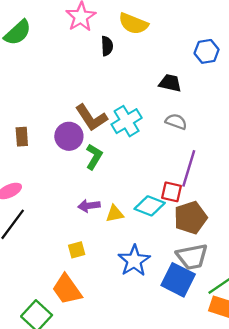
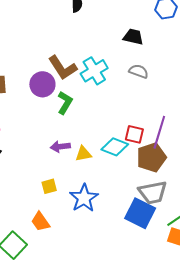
purple line: (189, 168) -> (159, 132), moved
blue star: (134, 261) -> (84, 198), moved
orange trapezoid: (67, 289) -> (40, 222), size x0.7

